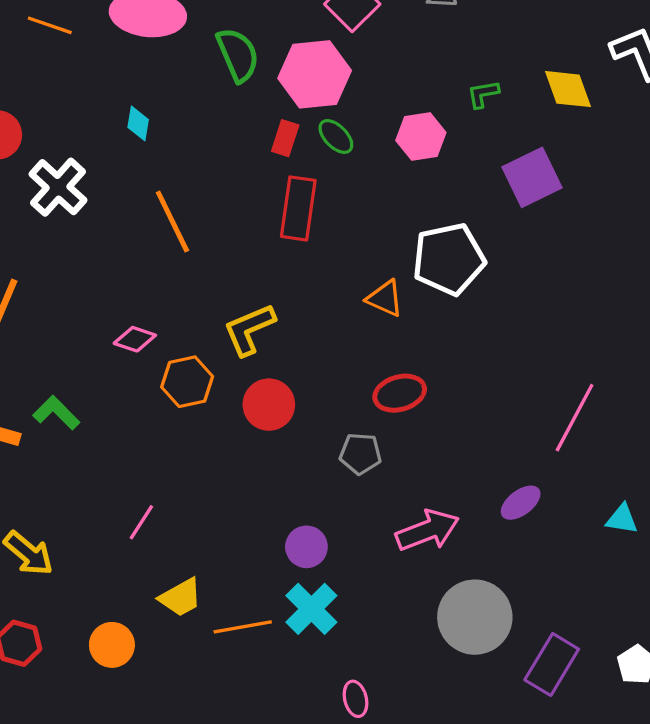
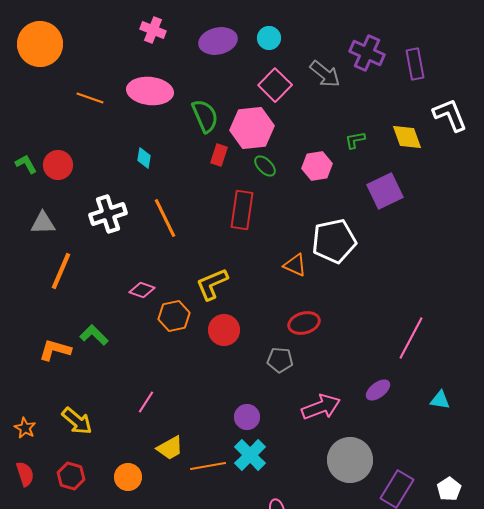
red rectangle: (285, 138) -> (219, 155), moved
white cross: (58, 187) -> (108, 214), moved, turned 30

